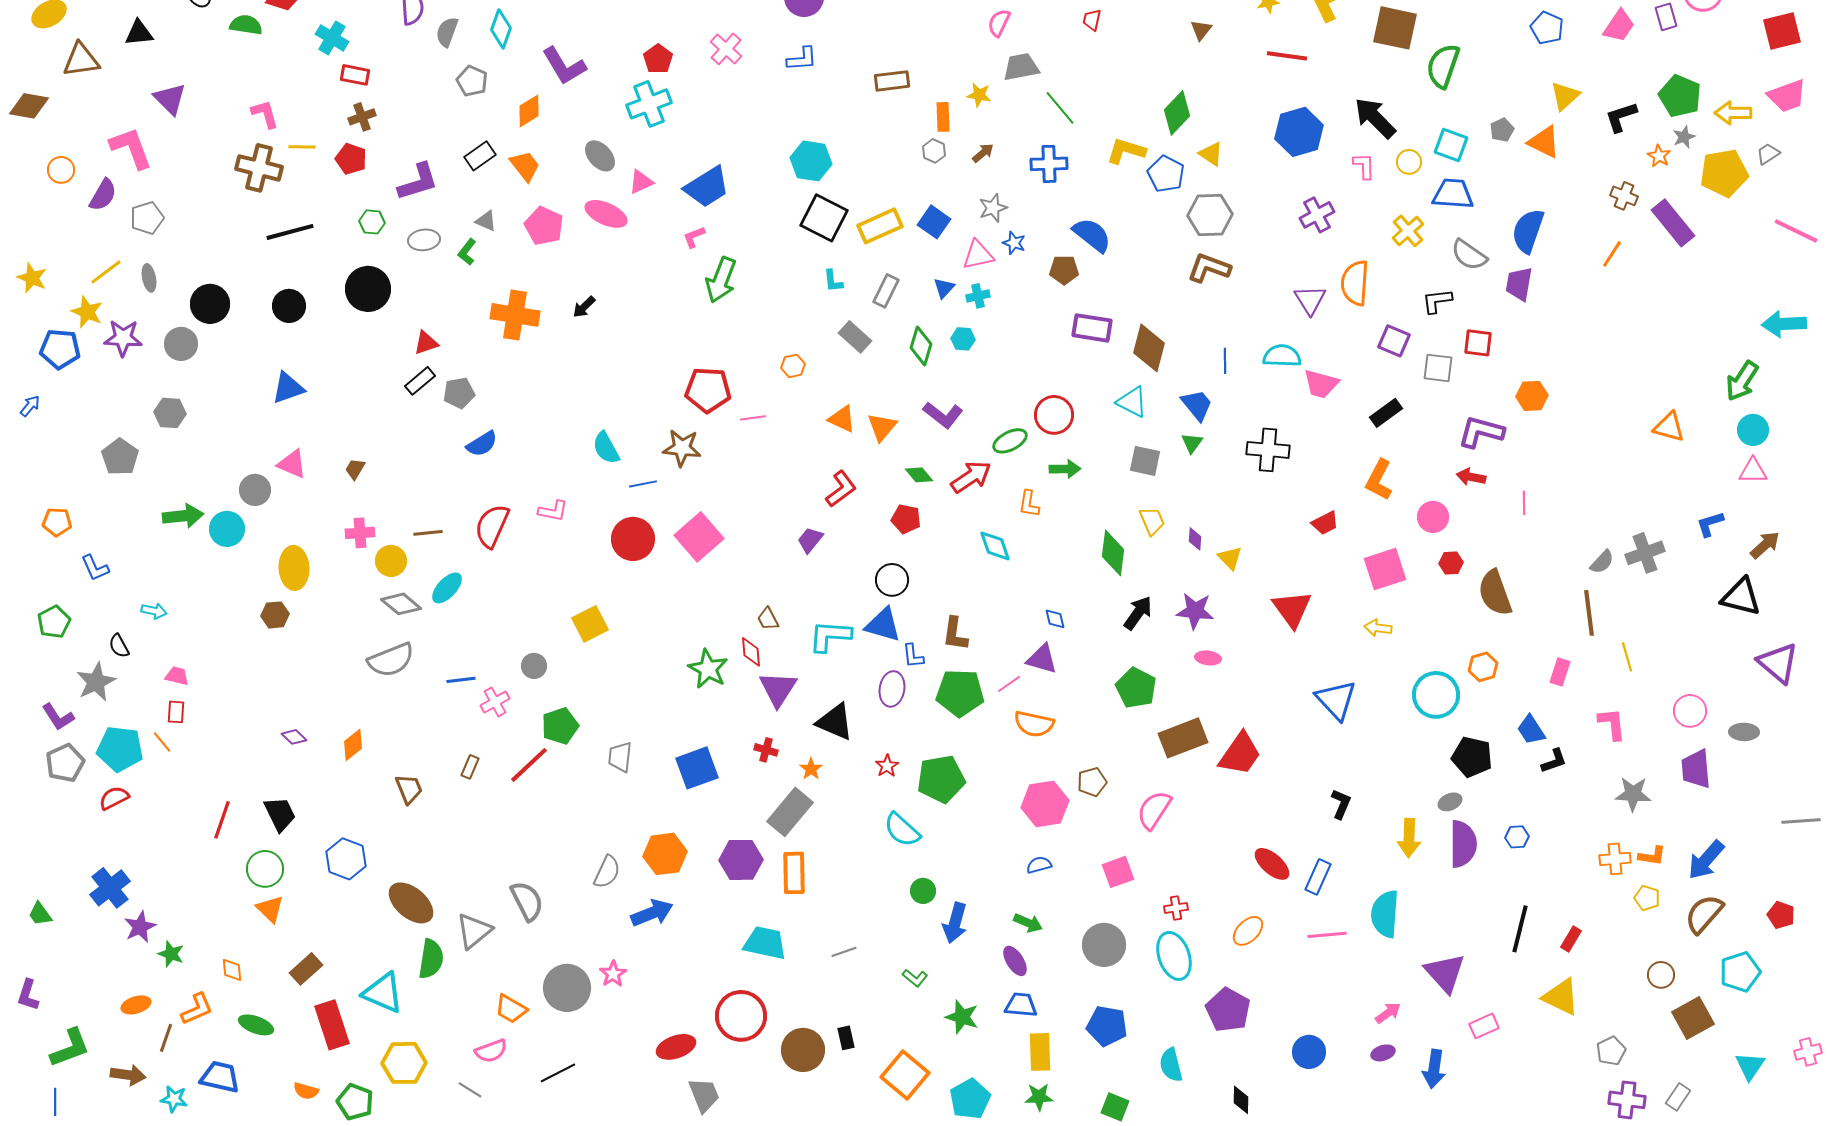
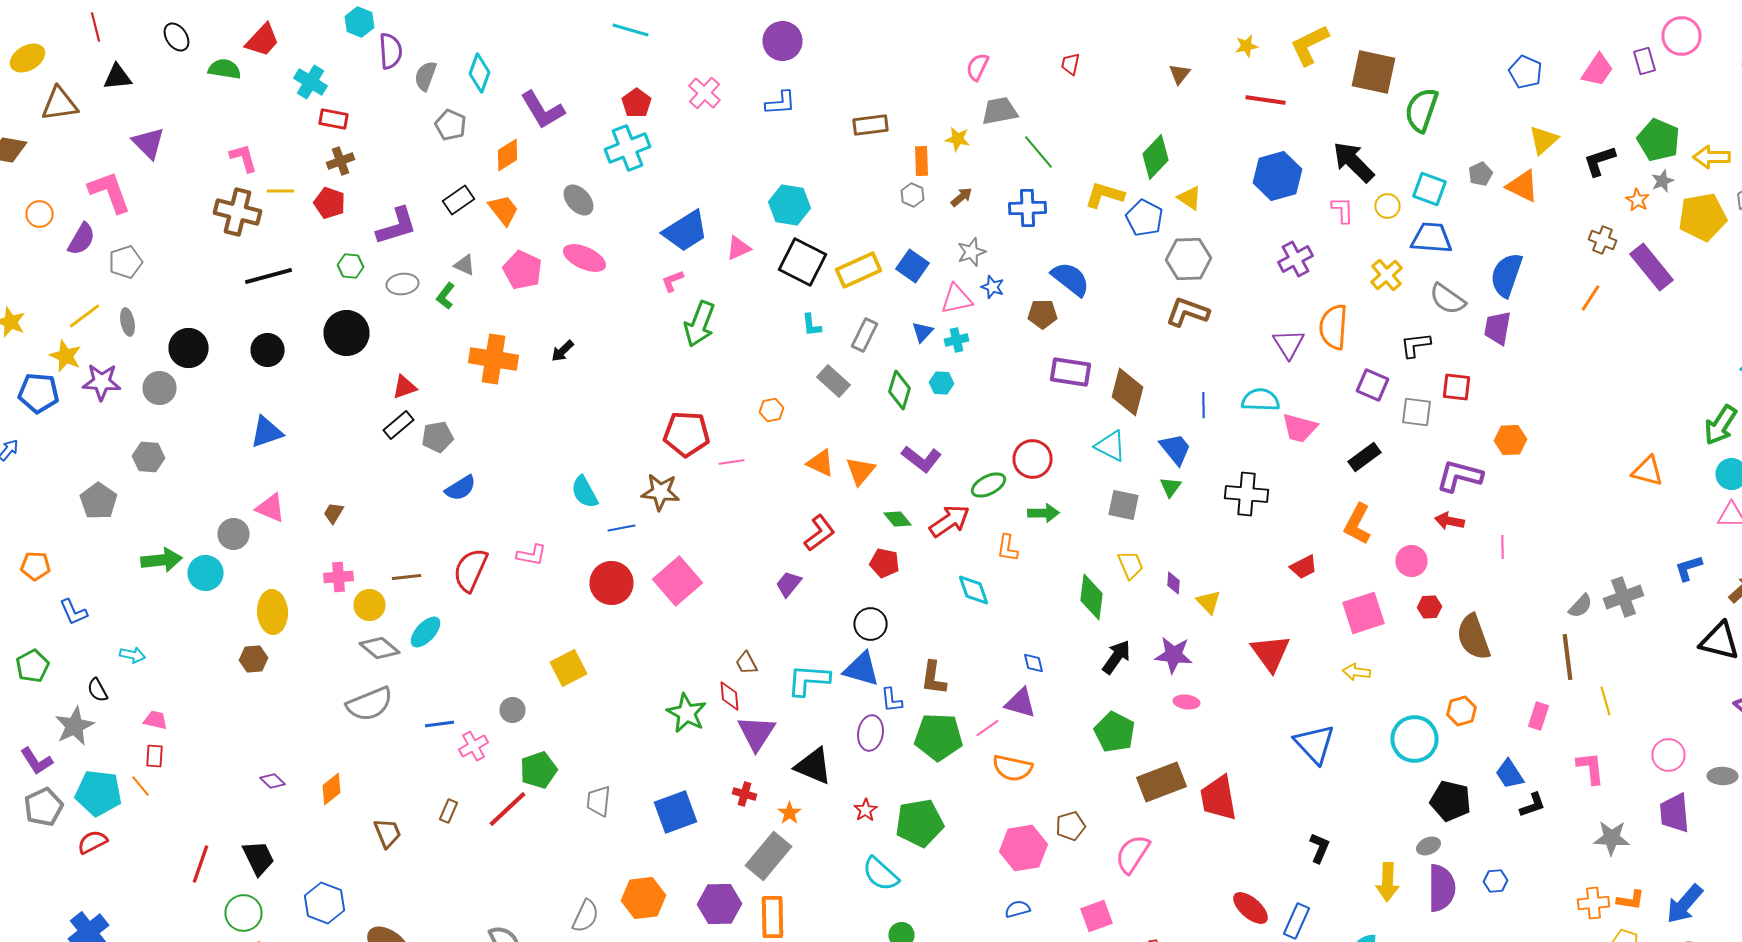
pink triangle: (641, 182) -> (738, 248), moved
red trapezoid: (1240, 754) -> (1218, 798), turned 135

